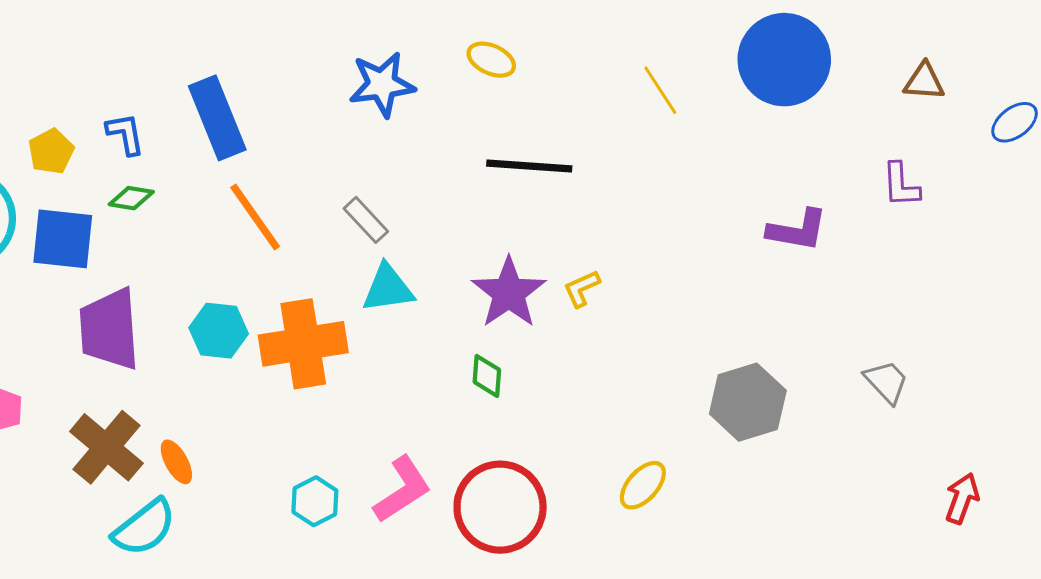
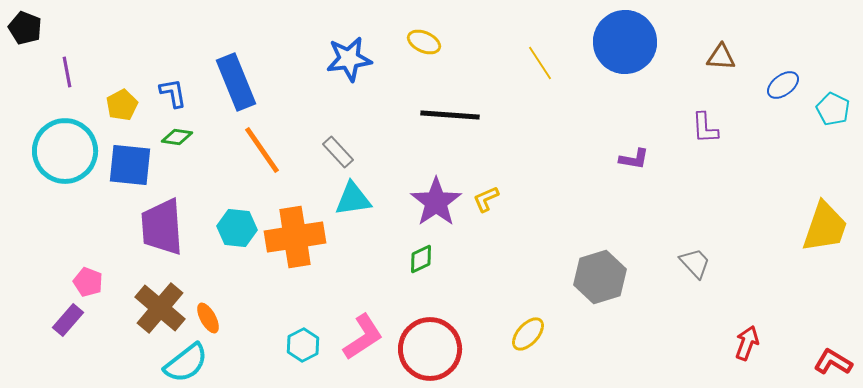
purple L-shape: (797, 230) -> (634, 159), size x0.7
green diamond: (487, 376) -> (421, 259), turned 60

